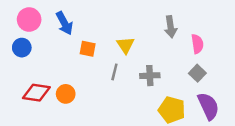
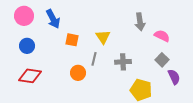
pink semicircle: (197, 44) -> (162, 36), turned -56
blue circle: (22, 48) -> (27, 46), moved
orange circle: (66, 94) -> (78, 73), moved
purple semicircle: (208, 106) -> (174, 77), moved, size x0.7

